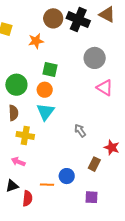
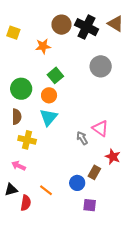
green square: (50, 70) -> (55, 75), turned 35
pink triangle: (105, 88) -> (100, 128), moved
blue circle: (67, 176) -> (77, 183), moved
orange line: (47, 185) -> (46, 190), turned 32

